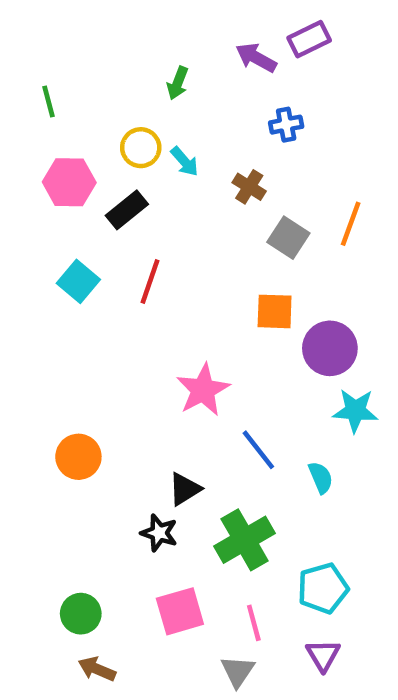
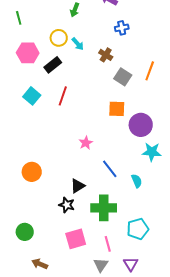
pink star: (203, 390) -> (86, 143), size x0.6
green cross: (245, 540) -> (104, 208), turned 30
green circle: (81, 614) -> (25, 232), moved
purple triangle: (323, 655) -> (131, 264), moved

